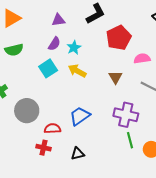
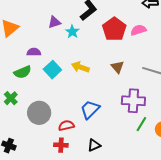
purple semicircle: (54, 44) -> (34, 52), moved, turned -112
cyan star: (74, 48) -> (72, 32), moved
green semicircle: (14, 50) -> (23, 72), moved
pink semicircle: (142, 59) -> (138, 30), moved
green line: (130, 140) -> (141, 124), turned 56

